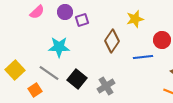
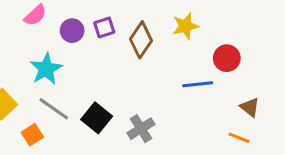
purple circle: (65, 12) -> (72, 31), moved
brown diamond: (112, 41) -> (141, 40), moved
cyan star: (59, 47) -> (46, 69), moved, turned -30

